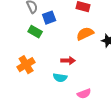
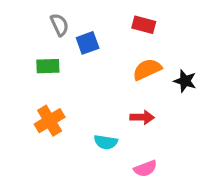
green rectangle: (35, 32) -> (48, 66), moved, turned -32
red arrow: (68, 61) -> (142, 117), moved

